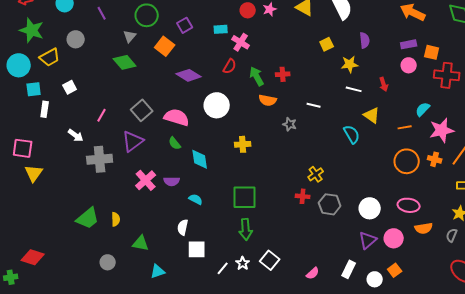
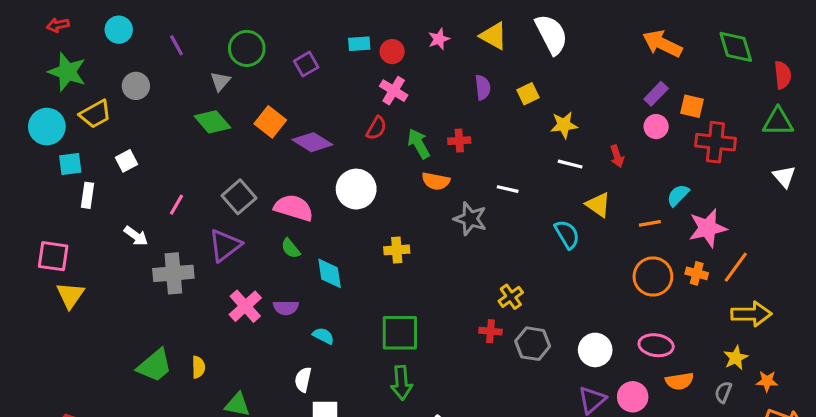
red circle: (248, 10) -> (392, 52), moved
cyan rectangle: (221, 29) -> (359, 44), moved
purple semicircle: (365, 40) -> (483, 87), moved
purple rectangle: (409, 44) -> (656, 94), turned -35
orange square: (165, 46) -> (270, 122), moved
gray star: (290, 124) -> (470, 219), size x1.5

